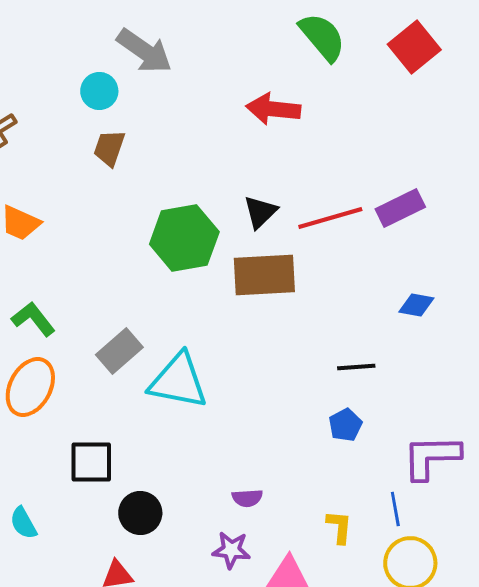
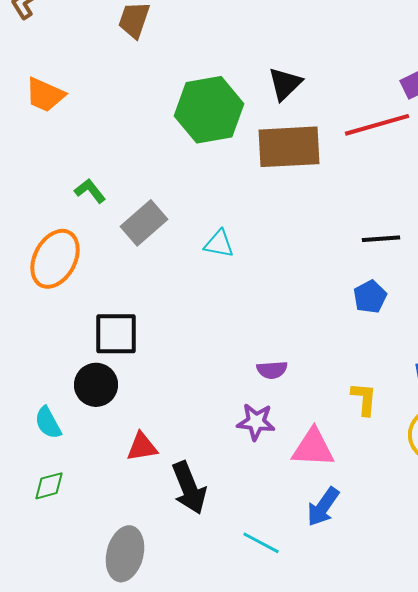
red line: (330, 218) -> (377, 125), moved
green L-shape: (33, 319) -> (90, 191), moved, size x0.7
cyan triangle: (178, 381) -> (219, 244), moved, size x0.5
black circle: (140, 513) -> (96, 385), moved
cyan semicircle: (23, 523) -> (48, 423), moved

